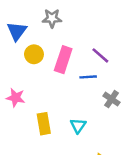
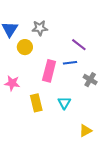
gray star: (52, 18) -> (40, 28), moved
pink rectangle: (63, 60) -> (49, 71), moved

